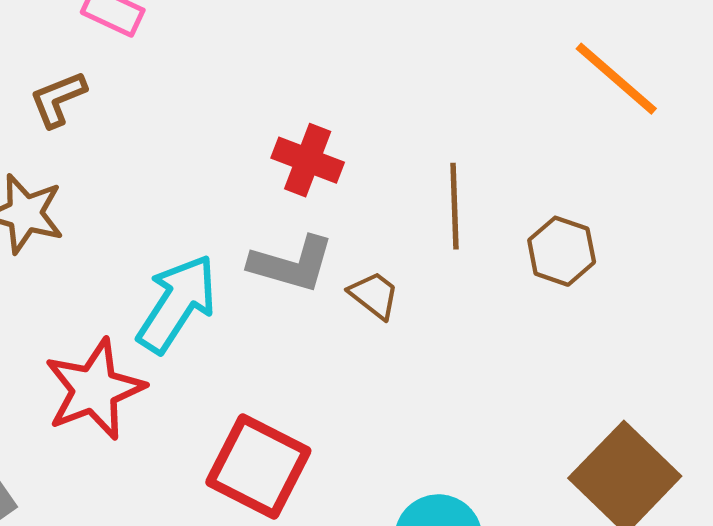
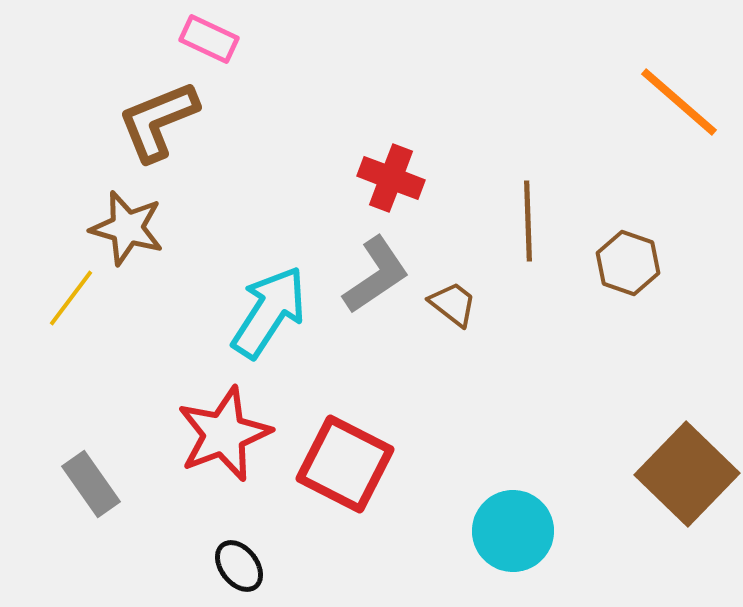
brown L-shape: (58, 99) -> (158, 121), size x1.5
gray L-shape: (292, 264) -> (376, 275), turned -50
red star: (94, 389) -> (224, 434), moved

